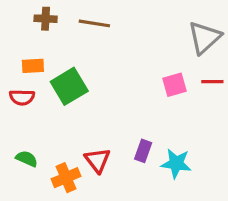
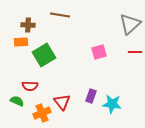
brown cross: (46, 19) -> (28, 25), moved
pink square: (175, 85) -> (99, 52), moved
red semicircle: (22, 97) -> (30, 86), moved

